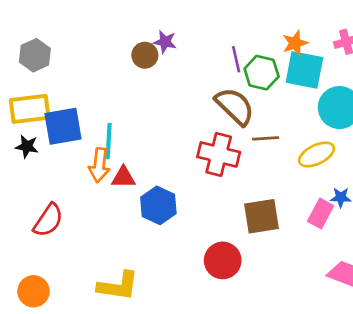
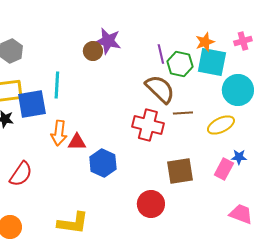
purple star: (165, 42) -> (108, 41), size x1.5
cyan line: (109, 141) -> (57, 85), moved

